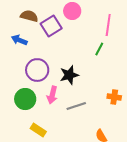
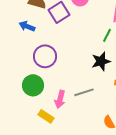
black star: (69, 75) -> (101, 61), moved
pink arrow: (52, 95) -> (60, 99), moved

